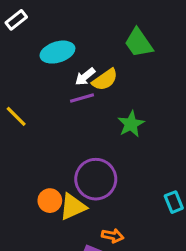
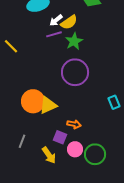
green star: (131, 124) -> (74, 41), moved
purple circle: (96, 179) -> (75, 72), moved
orange circle: (50, 201) -> (33, 101), size x1.5

